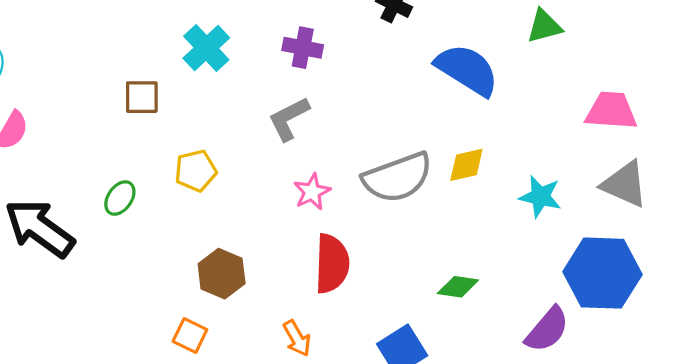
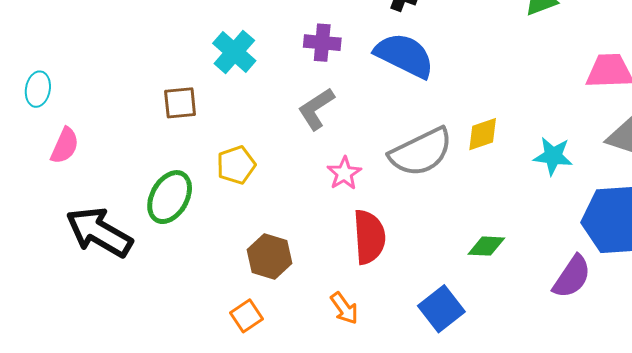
blue semicircle: (467, 70) -> (404, 55), moved
green ellipse: (120, 198) -> (170, 197), size x1.6
orange square: (190, 336) -> (246, 316), turned 36

